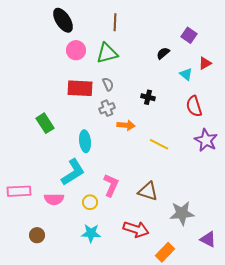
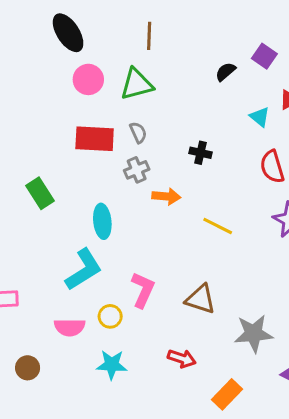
black semicircle: (163, 53) -> (225, 72), moved
pink semicircle: (54, 199) -> (70, 327), moved
red arrow: (136, 229) -> (182, 358), size x0.7

